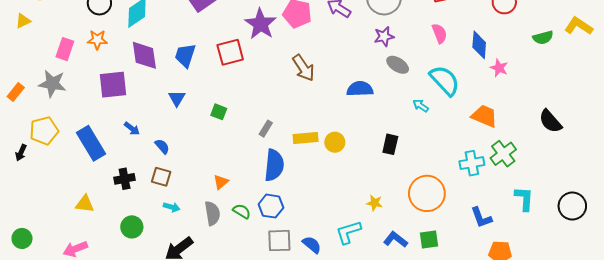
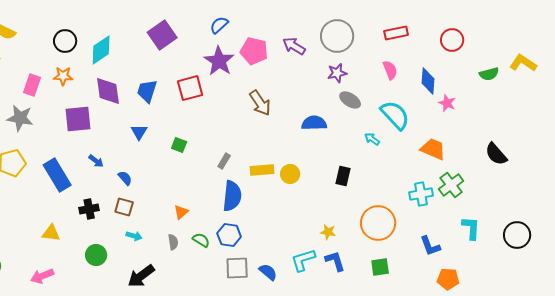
gray semicircle: (212, 213) -> (173, 242), size x0.7
blue L-shape: (395, 239) -> (335, 261), moved, turned 35

